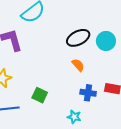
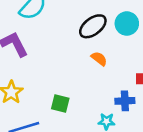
blue cross: (88, 93) -> (125, 101), moved

